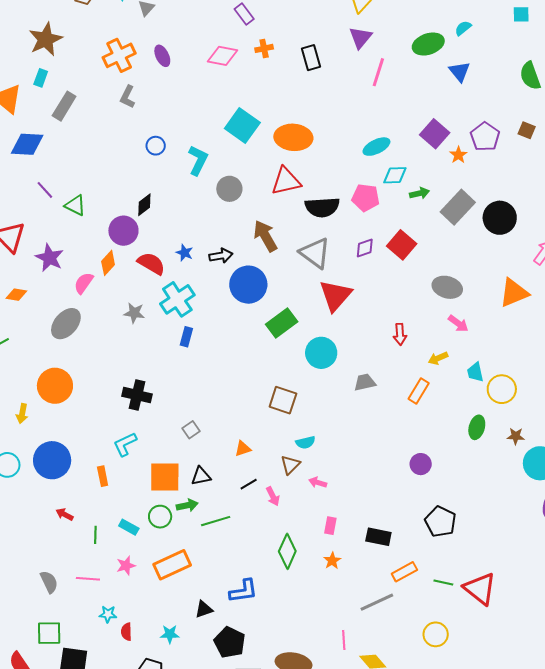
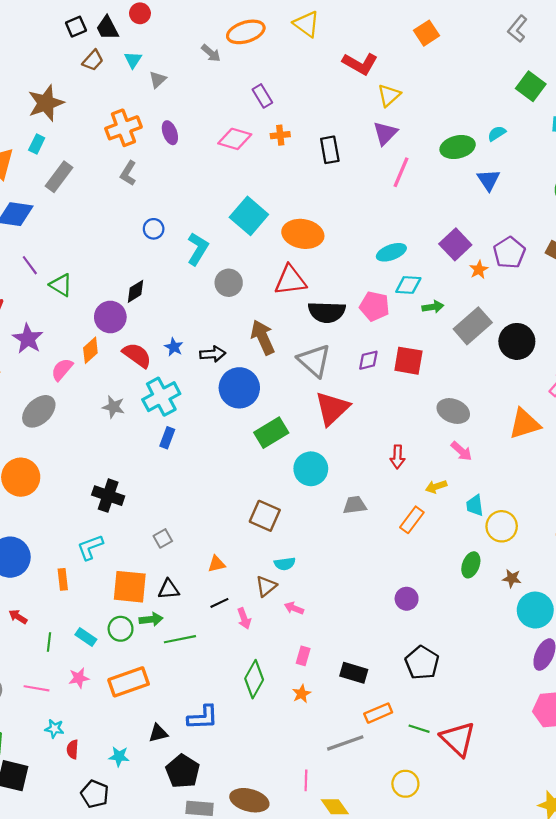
red square: (402, 245) -> (408, 361), turned -36

